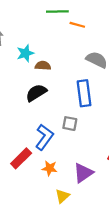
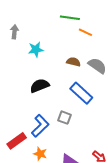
brown semicircle: (43, 66) -> (73, 62), moved
blue rectangle: (84, 93) -> (81, 93), turned -50

